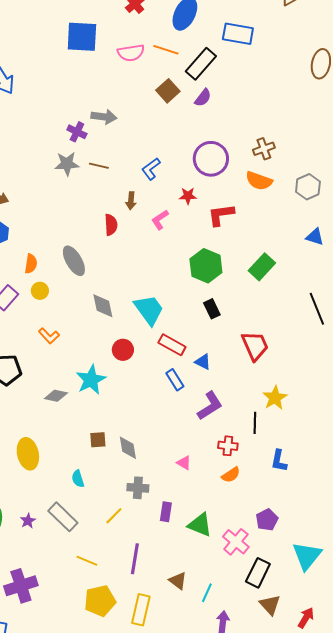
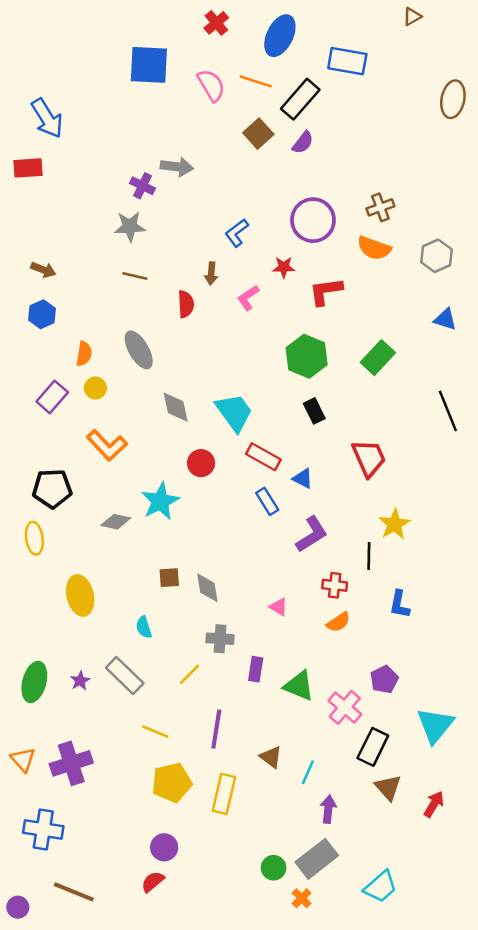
pink semicircle: (131, 53) -> (211, 85), turned -112
brown line: (99, 166) -> (135, 276), moved
orange L-shape: (49, 336) -> (107, 445), size x1.5

